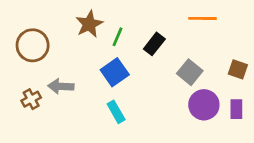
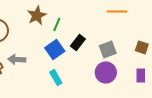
black rectangle: (154, 44) -> (78, 42), moved
gray square: (190, 72) -> (108, 49), turned 30
purple circle: (204, 105) -> (106, 72), moved

